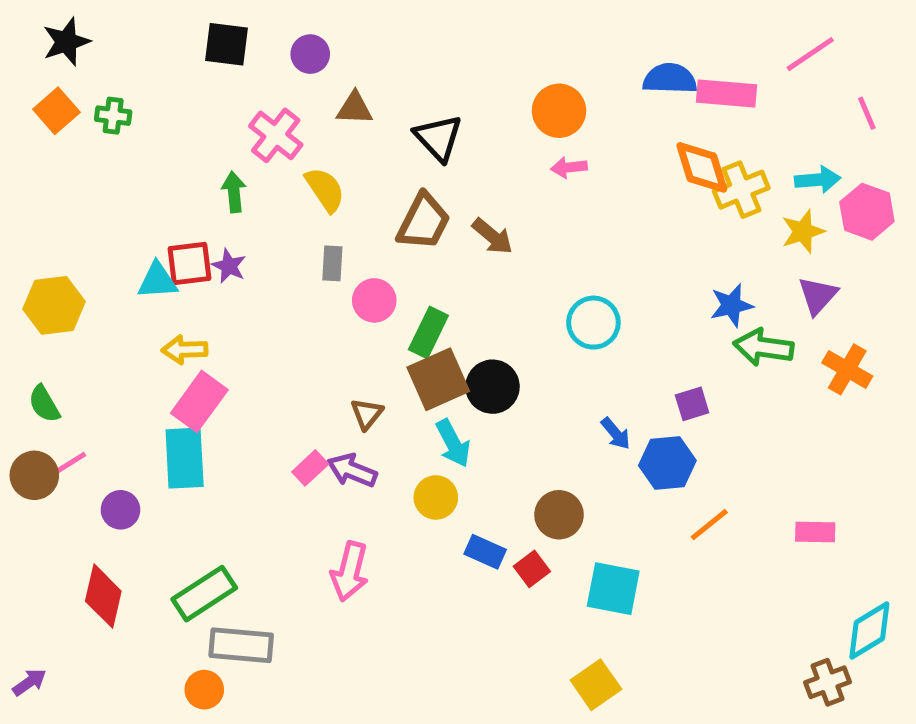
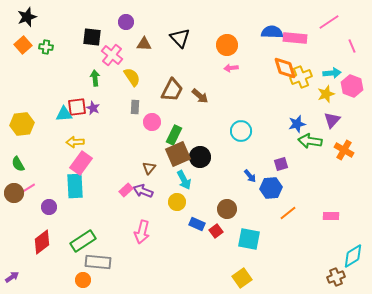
black square: (226, 44) -> (92, 37), moved
black triangle: (438, 138) -> (180, 38), moved
red diamond: (103, 596) -> (42, 242), turned 40

